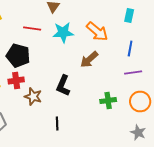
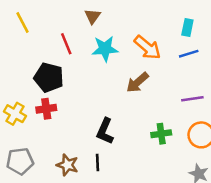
red line: (32, 28) -> (66, 44), turned 60
blue line: (130, 48) -> (189, 54), moved, turned 63
black L-shape: (63, 86) -> (105, 131), moved
brown star: (33, 96) -> (67, 165), moved

